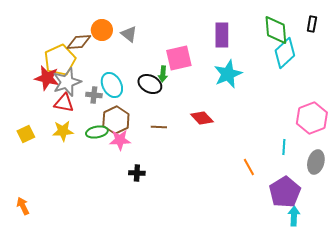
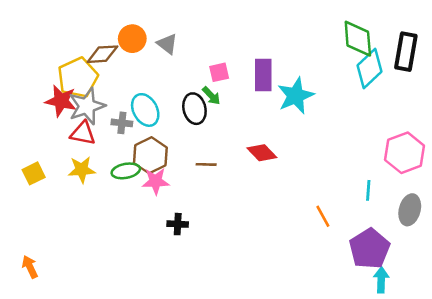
black rectangle: (312, 24) -> (406, 52), moved, size x1.8
purple rectangle: (222, 35) -> (263, 75), moved
pink square: (179, 58) -> (219, 72), moved, size x0.6
green arrow: (163, 74) -> (211, 96), turned -49
black ellipse: (150, 84) -> (194, 109), turned 50

